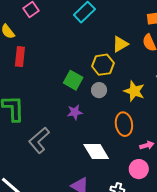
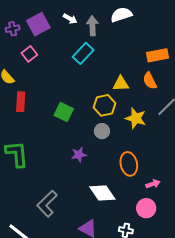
yellow triangle: (120, 44) -> (121, 84), turned 30
green square: (73, 80) -> (64, 112), moved
yellow star: (134, 91) -> (136, 118), moved
gray L-shape: (39, 140) -> (47, 204), moved

